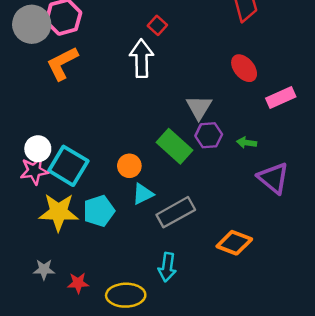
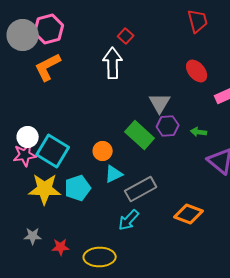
cyan arrow: (167, 267) -> (129, 220), moved, turned 35

